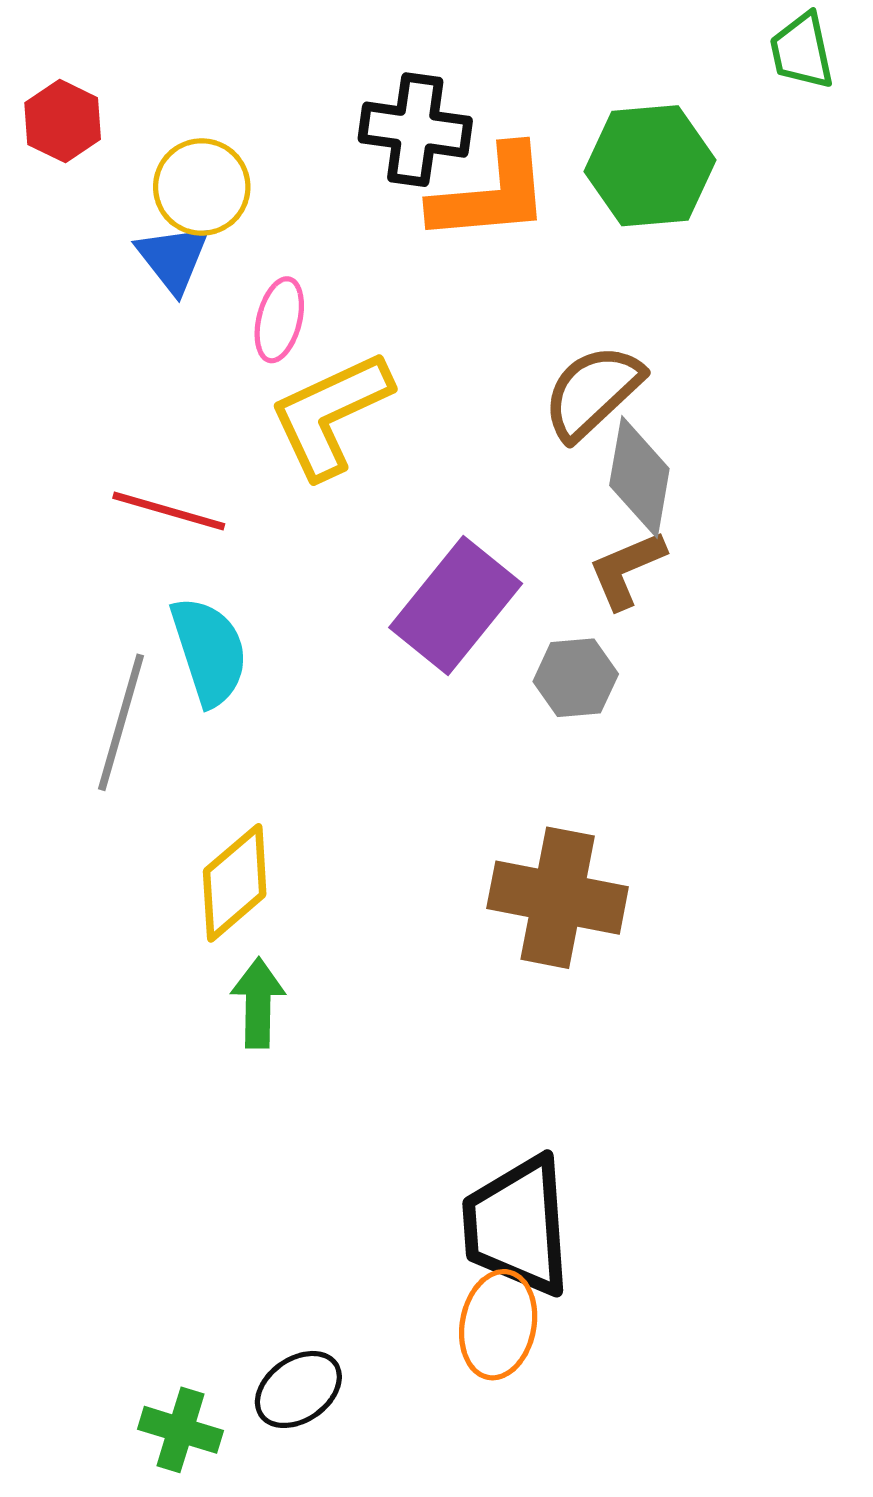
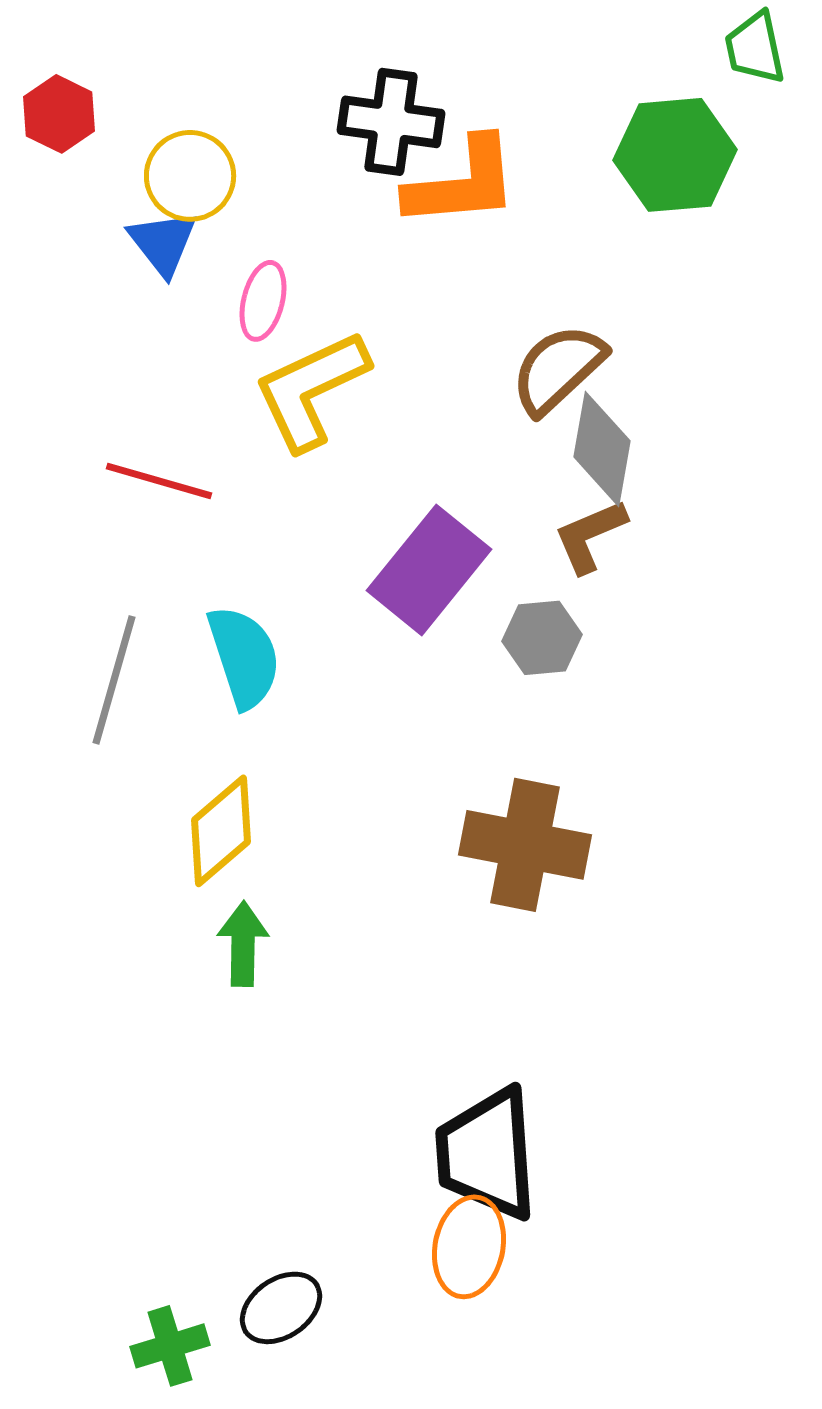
green hexagon: (650, 166) -> (675, 155), moved
cyan semicircle: (209, 651) -> (244, 657), moved
green cross: (180, 1430) -> (170, 1346), turned -34

